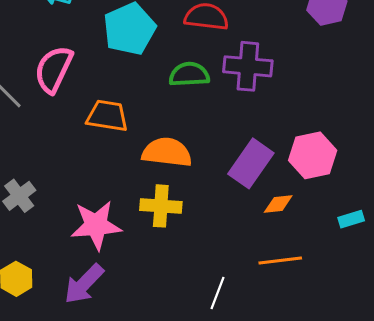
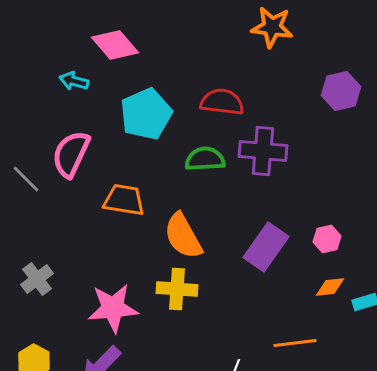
orange semicircle: (167, 152) -> (183, 236), turned -126
pink hexagon: (313, 155) -> (327, 239), size x0.6
orange diamond: (278, 204) -> (330, 287), moved

